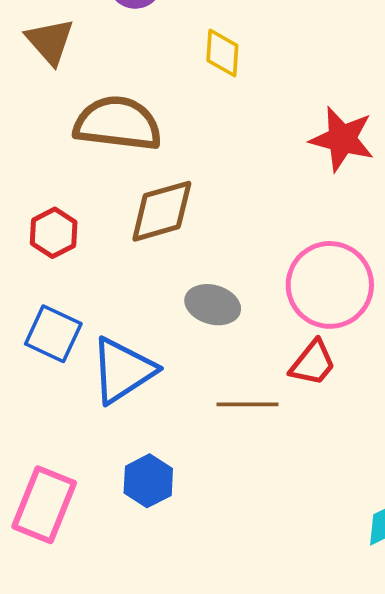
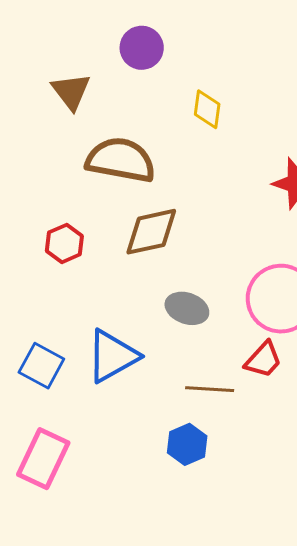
blue square: (53, 334) -> (41, 366), moved
blue hexagon: (148, 481) -> (187, 444), moved

